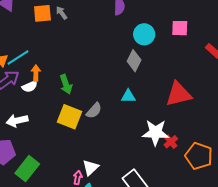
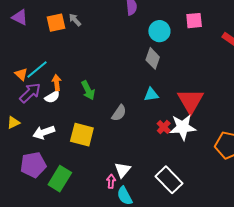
red triangle: (179, 94) -> (191, 101), moved, turned -40
yellow square: (69, 117) -> (82, 135), moved
red cross: (171, 142) -> (164, 127), moved

